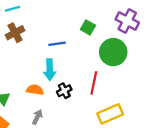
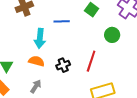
green circle: (113, 52) -> (112, 35), size x0.6
cyan arrow: (50, 70) -> (40, 38), moved

